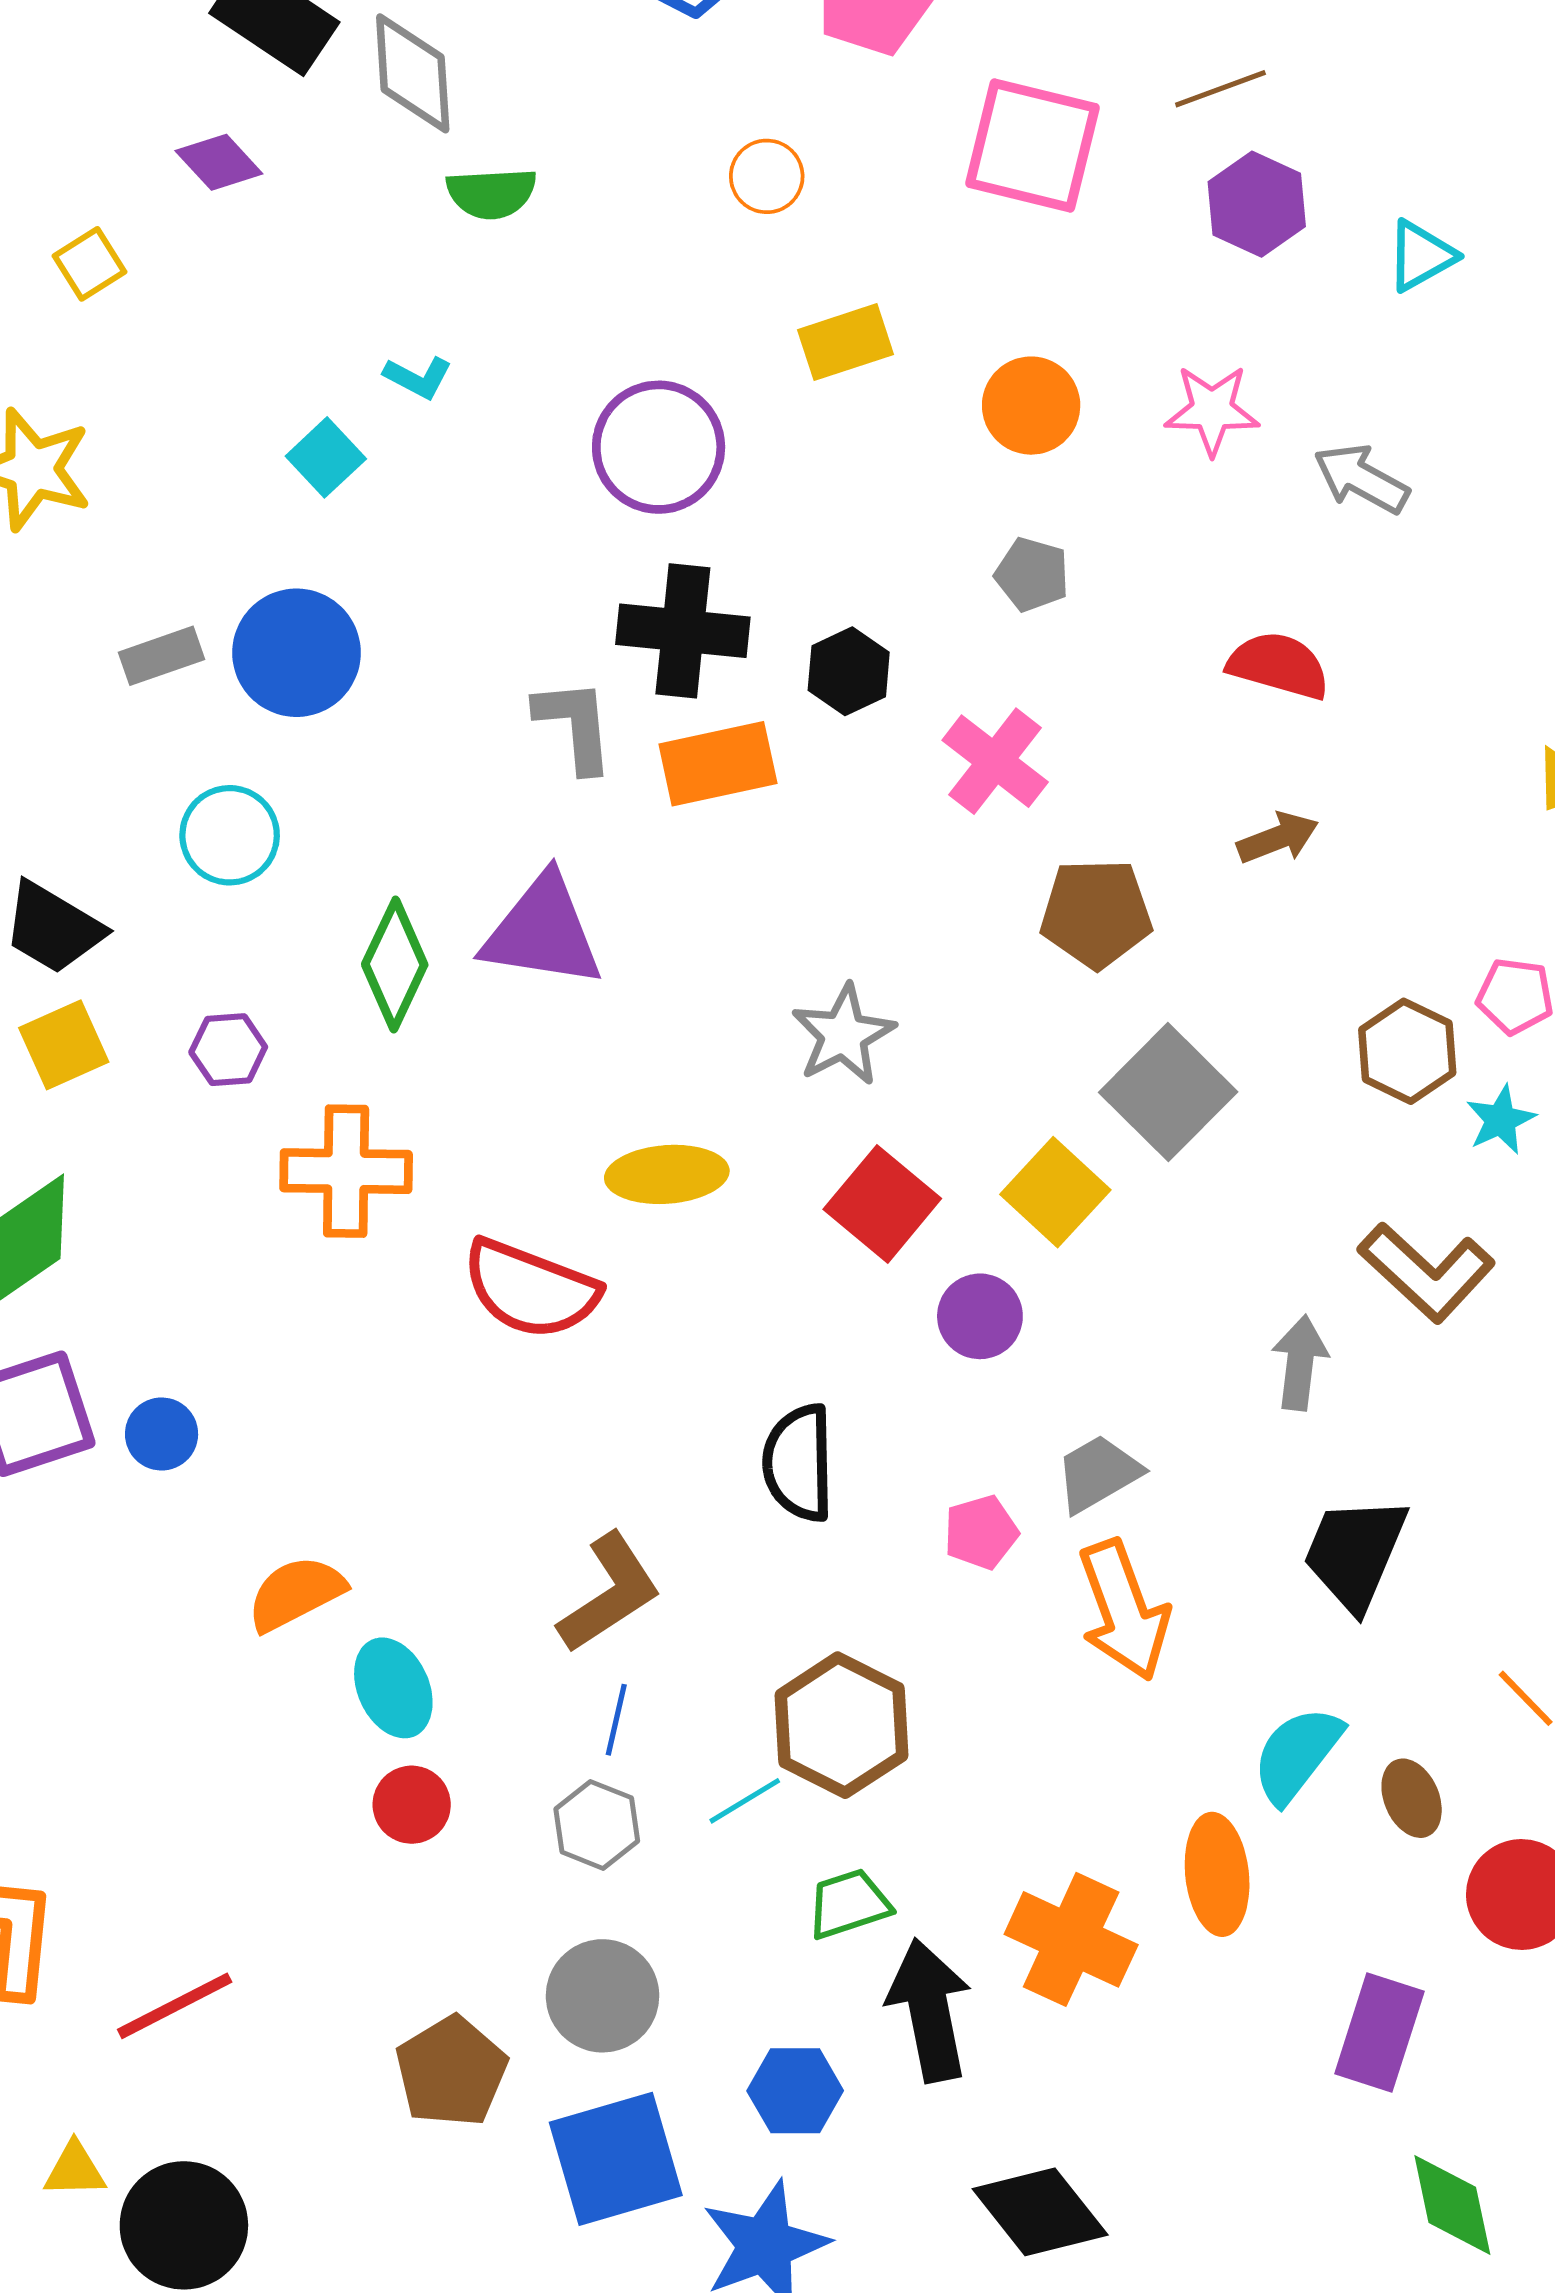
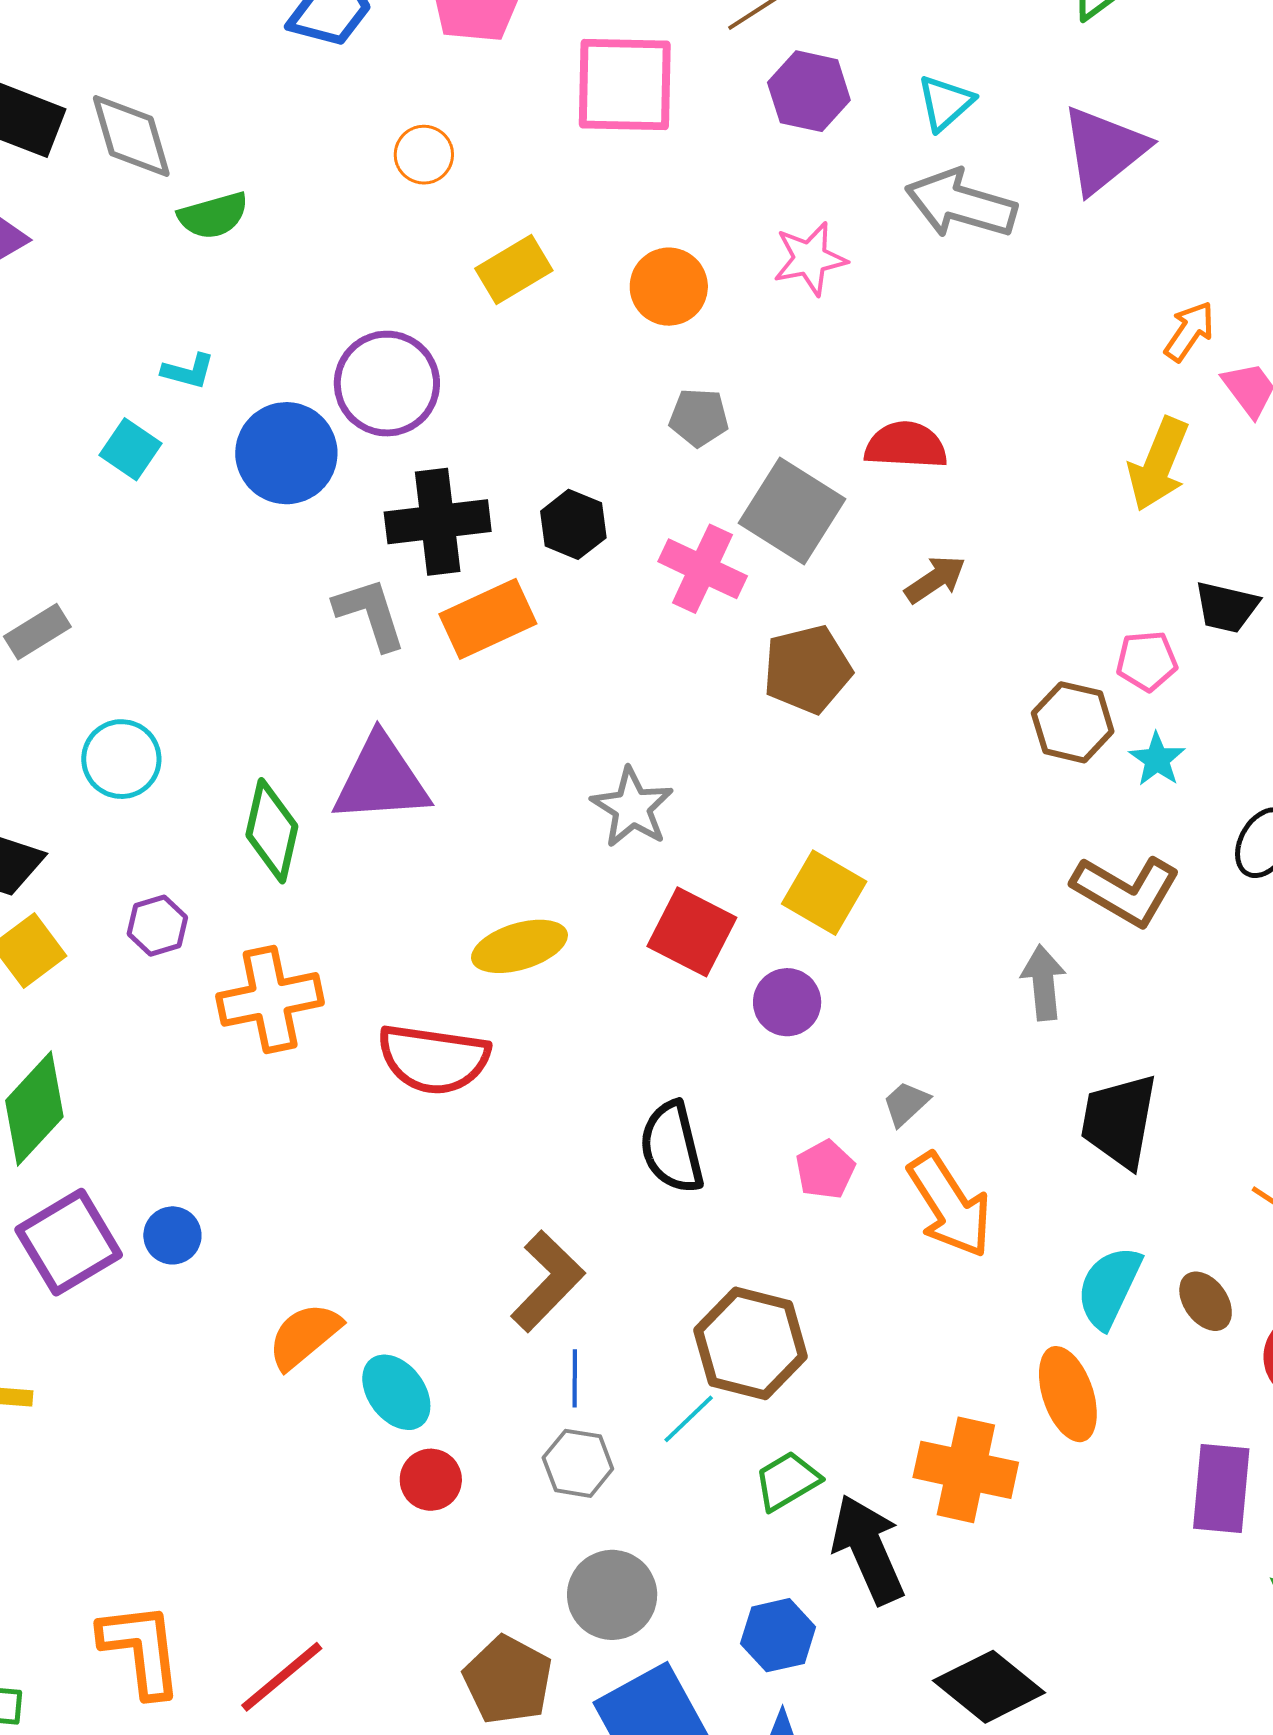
gray arrow: (1361, 479) -> (961, 204), moved, size x1.4
blue circle: (296, 653) -> (286, 453), moved
gray square: (1168, 1092) -> (792, 511), moved
gray trapezoid: (1098, 1473) -> (906, 1104), size x0.7

